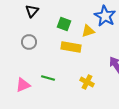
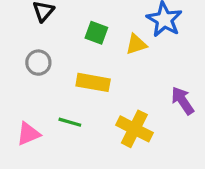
yellow rectangle: (71, 47) -> (93, 82), moved
yellow cross: (87, 82) -> (134, 129), size x1.5

